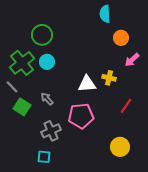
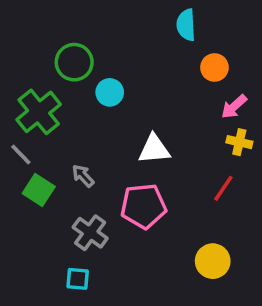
cyan circle: (47, 62) -> (110, 92), moved
yellow cross: (109, 78) -> (239, 142), moved
gray cross: (51, 131) -> (90, 233), turned -30

